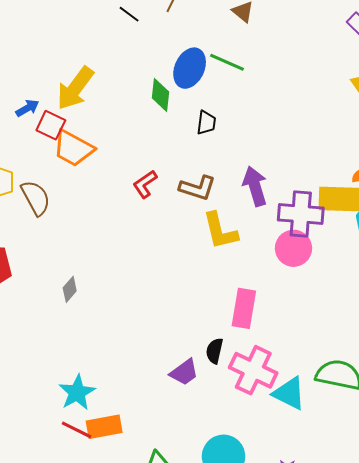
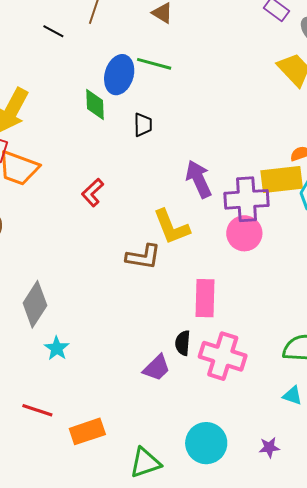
brown L-shape: (197, 188) -> (143, 257), moved
gray diamond: (70, 289) -> (35, 304), size x1.8
cyan star: (77, 392) -> (57, 348), moved, size x0.7
cyan triangle: (289, 393) -> (292, 396), moved, size x0.6
red line: (77, 430) -> (37, 410), moved

